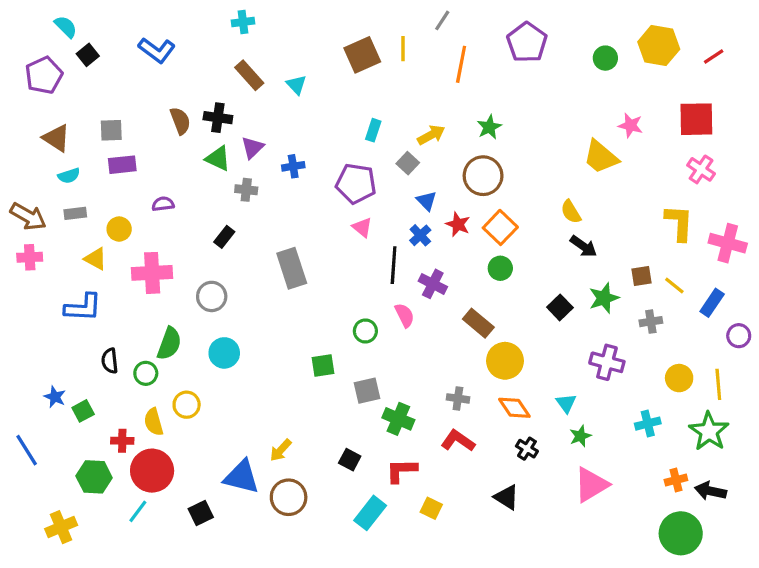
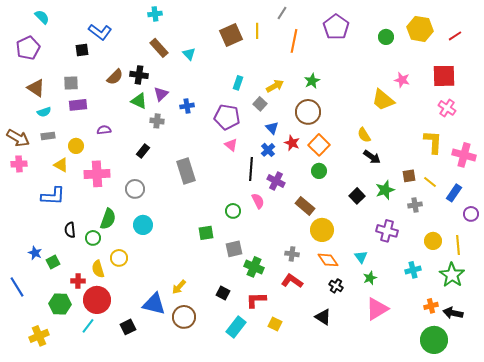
black square: (88, 55) -> (82, 50), moved, turned 32
brown semicircle: (180, 121) -> (115, 77), turned 66

